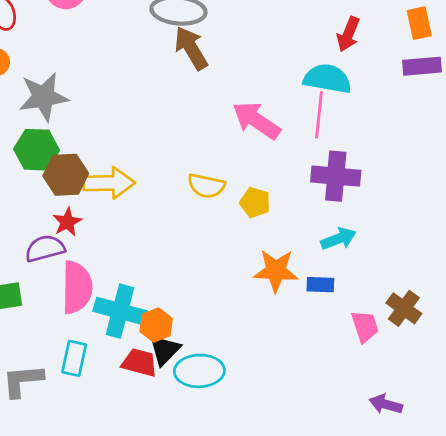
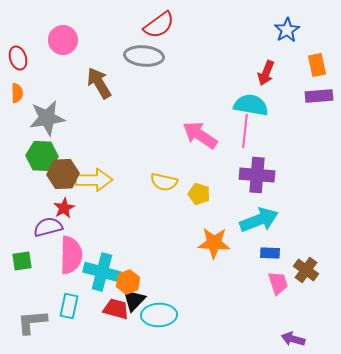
brown arrow: (191, 48) -> (99, 83), moved
cyan arrow: (338, 239) -> (259, 220), size x1.5
blue rectangle: (320, 285) -> (270, 253), moved

